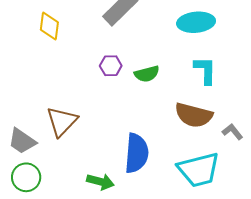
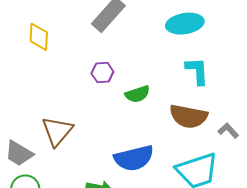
green semicircle: (147, 74) -> (137, 94), moved
blue semicircle: (137, 153) -> (134, 158), turned 75

